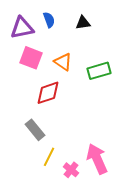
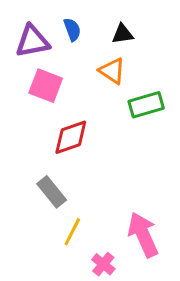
orange triangle: (63, 62) -> (112, 71), moved
pink cross: (71, 170) -> (103, 264), moved

